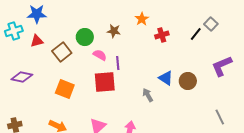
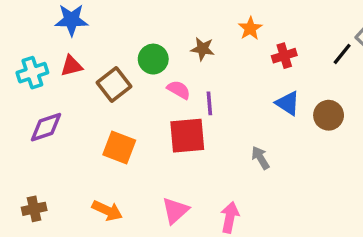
cyan cross: (14, 31) -> (32, 73), moved
purple diamond: (22, 77) -> (46, 127), turned -30
blue triangle: (166, 78) -> (288, 103), moved
brown circle: (188, 81) -> (329, 115), moved

